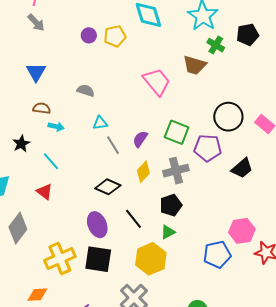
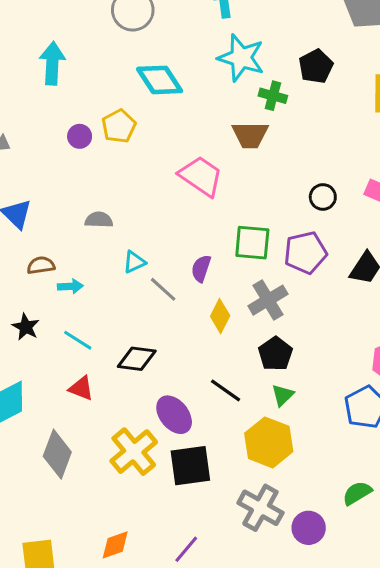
black circle: (228, 117) -> (323, 197), size x0.6
black diamond: (108, 187) -> (137, 359), moved
yellow cross: (60, 259) -> (134, 452), moved

